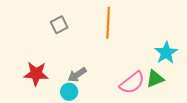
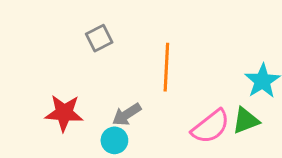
orange line: (108, 23) -> (166, 67), moved

